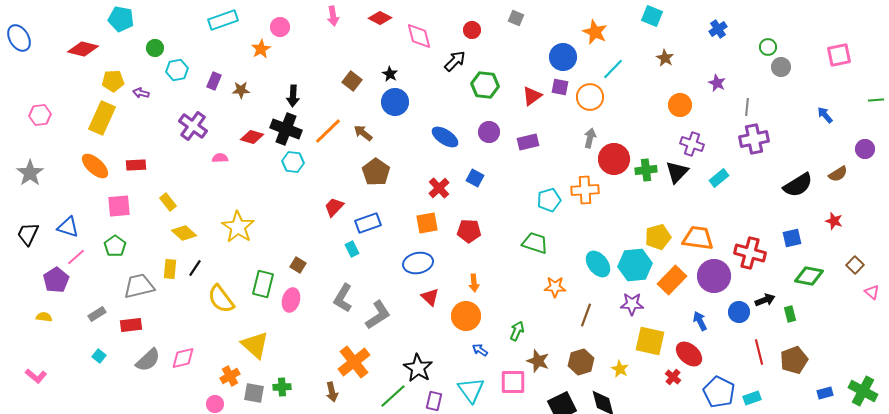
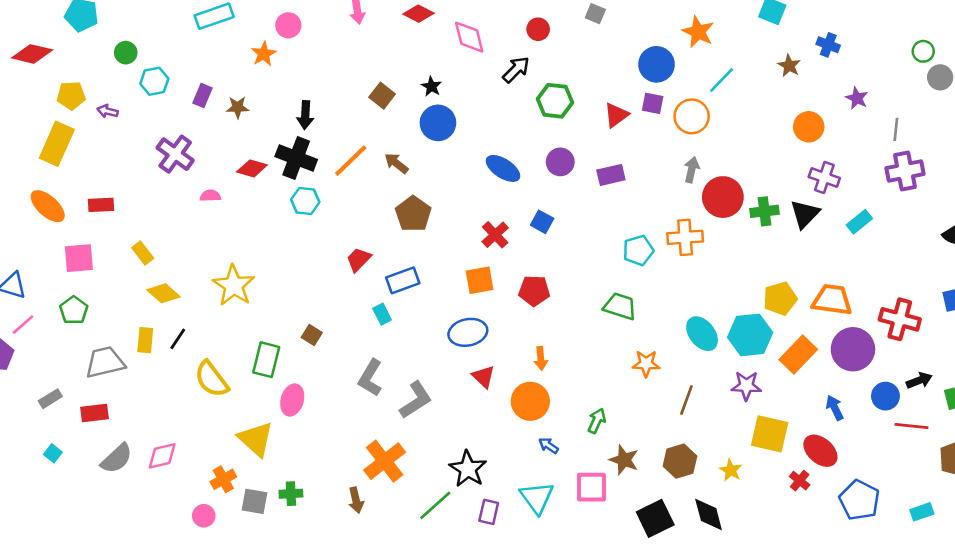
blue cross: (718, 29) -> (828, 45), moved, turned -36
pink ellipse: (291, 300) -> (292, 400), moved
red line: (759, 352) -> (911, 426), moved, turned -70
cyan rectangle: (752, 398) -> (922, 512), moved

